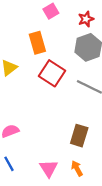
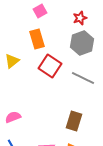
pink square: (51, 11) -> (40, 11), moved

